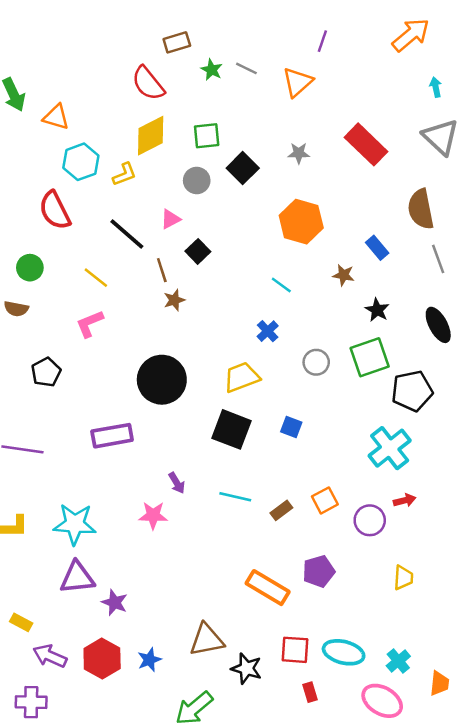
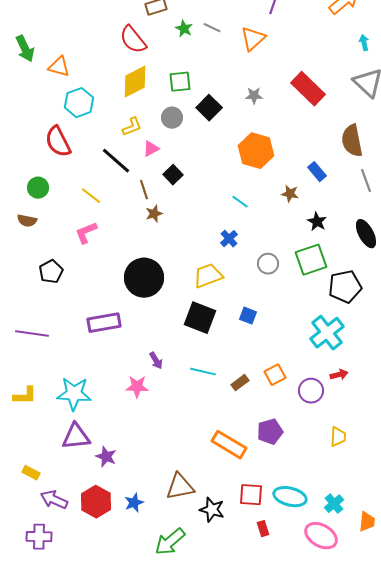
yellow L-shape: (124, 174) -> (132, 127), moved

